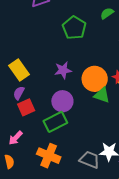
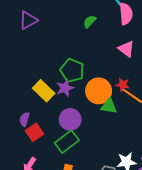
green semicircle: (107, 13) -> (90, 22), moved
green pentagon: (74, 28) -> (72, 70), moved
yellow rectangle: (19, 70) -> (44, 91), moved

